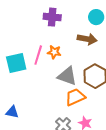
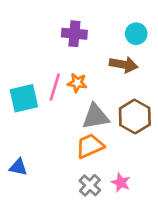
gray triangle: (67, 76) -> (95, 117), turned -30
orange trapezoid: (75, 97) -> (90, 146), moved

